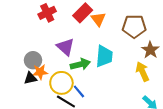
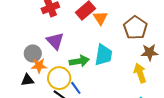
brown pentagon: (134, 26) -> (135, 28), turned 30
purple triangle: (66, 47) -> (55, 41), moved
brown star: (150, 50) -> (150, 52), turned 30
black triangle: (30, 78) -> (27, 80), moved

